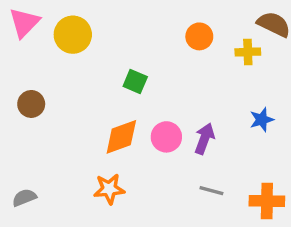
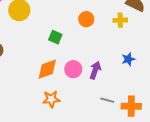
orange circle: (199, 36) -> (86, 19), moved
orange star: (109, 189) -> (51, 99), moved
gray line: (211, 191) -> (107, 100), moved

